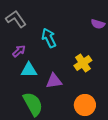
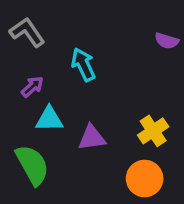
yellow cross: (83, 63) -> (153, 131), moved
green semicircle: (33, 104) -> (32, 165), moved

